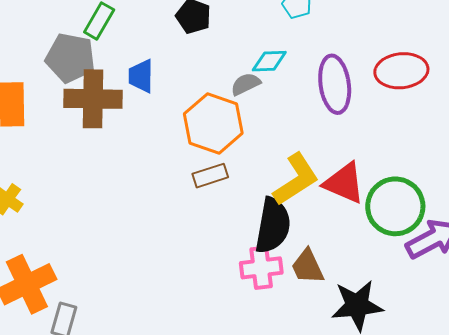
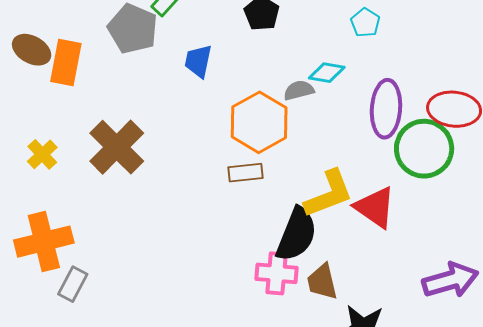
brown cross: (93, 99) -> (117, 147), moved, turned 32
green circle: (395, 206) -> (424, 149), moved

